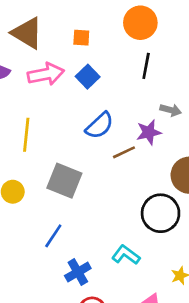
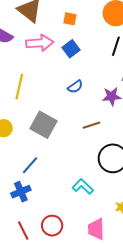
blue semicircle: (100, 126) -> (75, 87), size x0.7
brown line: (124, 152) -> (92, 125), moved
blue cross: (78, 272) -> (21, 192), moved

